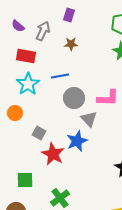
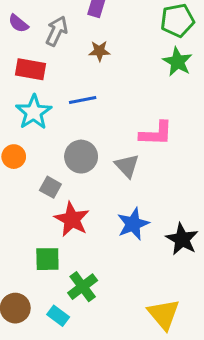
gray circle: (74, 98) -> (81, 157), moved
blue star: (77, 141) -> (133, 224), moved
green square: (25, 180) -> (47, 259), moved

